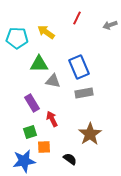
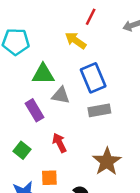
yellow arrow: (46, 32) -> (76, 40), moved
purple rectangle: (32, 103) -> (34, 110), moved
green square: (30, 132) -> (22, 150), moved, turned -32

